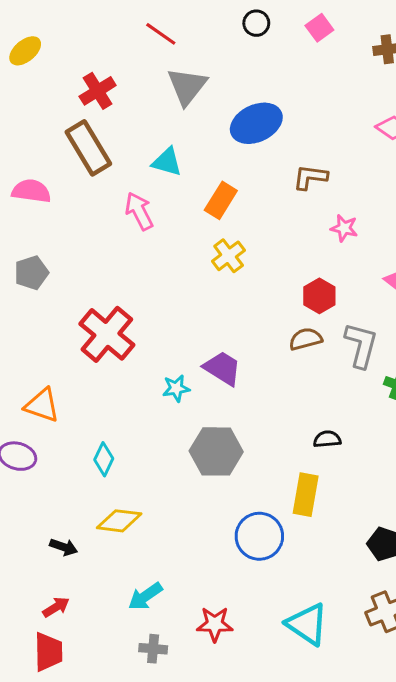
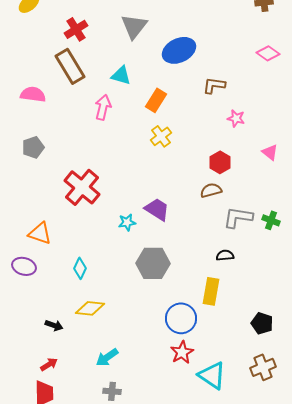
pink arrow: (139, 211) -> (103, 107), turned 40
gray L-shape: (361, 345) -> (238, 217), moved, turned -96
red star: (215, 624) -> (182, 352), moved, turned -30

